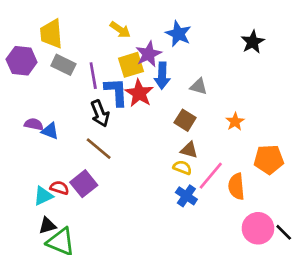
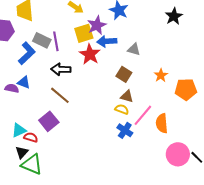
gray rectangle: (63, 65) -> (42, 40), moved
blue arrow: (162, 76) -> (107, 41), turned 84
blue L-shape: (116, 92) -> (27, 53), moved, turned 50
black arrow: (100, 113) -> (61, 69), turned 114
purple semicircle: (34, 124) -> (12, 88), moved
orange pentagon: (269, 159) -> (186, 89), moved
red semicircle: (59, 188) -> (31, 137), moved
black triangle: (47, 226) -> (22, 152), turned -32

